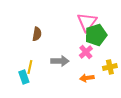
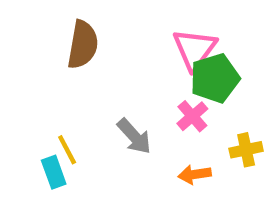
brown semicircle: (37, 34) -> (83, 45), moved, size x1.5
gray arrow: (60, 61) -> (134, 136), turned 48
yellow line: (30, 67) -> (67, 150), turned -40

